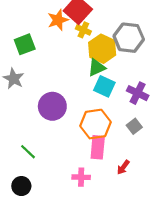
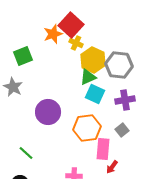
gray hexagon: (129, 38) -> (119, 65), moved
purple cross: (138, 93) -> (125, 100), turned -36
pink rectangle: (98, 147) -> (103, 149), moved

